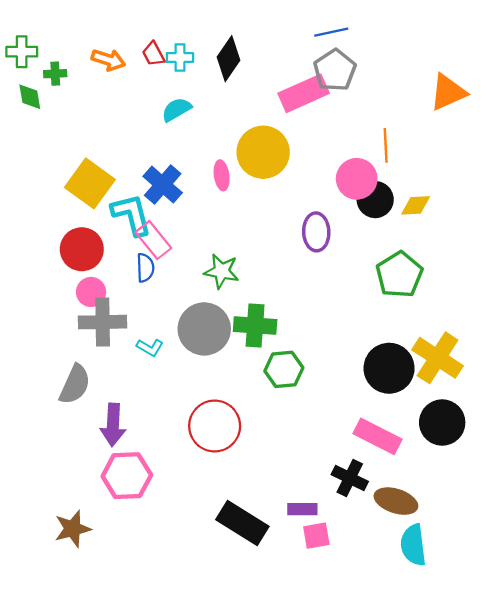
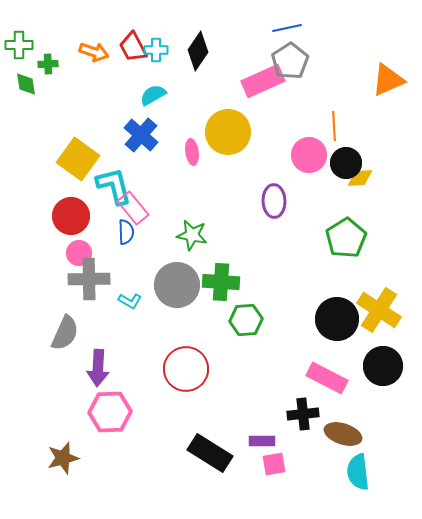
red trapezoid: (153, 54) -> (133, 47), size x1.4
blue cross: (163, 185) -> (141, 135), moved
black circle: (375, 200) -> (346, 163), moved
black cross: (350, 478) -> (303, 414), turned -32

